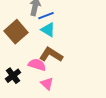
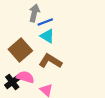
brown square: (16, 32) -> (20, 50), moved
pink semicircle: (37, 65) -> (25, 77), moved

